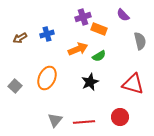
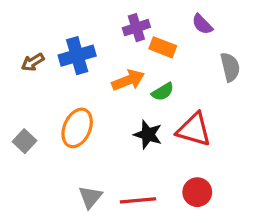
blue cross: (47, 34) -> (77, 56), size x1.5
black star: (90, 82) -> (148, 135), turned -30
red triangle: (133, 84) -> (194, 130), moved

